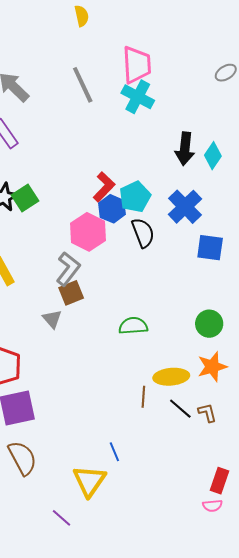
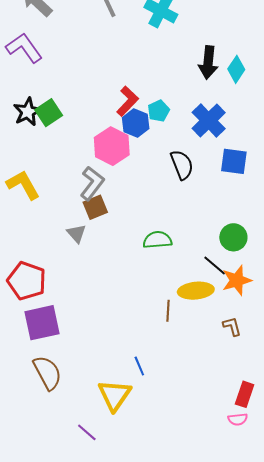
cyan pentagon: (135, 197) -> (159, 111), size x0.7
black semicircle: (143, 233) -> (182, 165), moved
black line: (180, 409) -> (215, 265), moved

